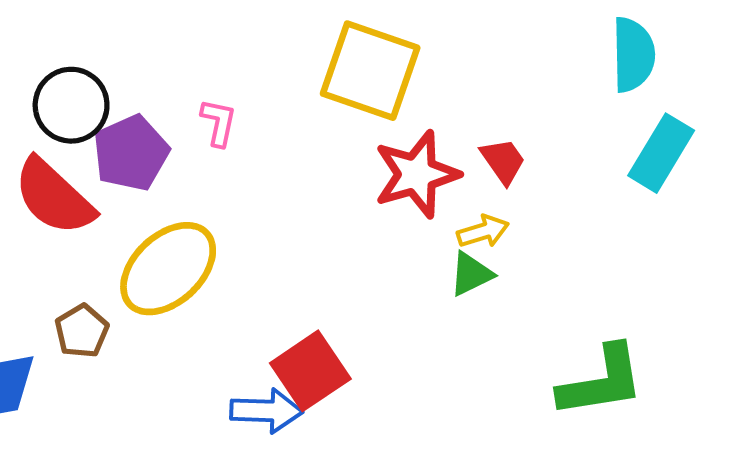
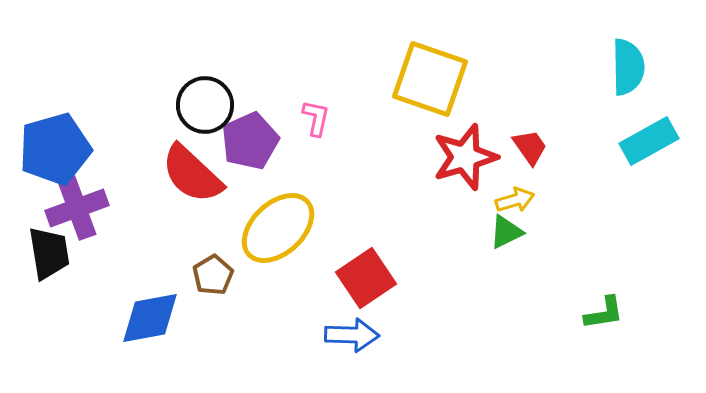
cyan rectangle: (661, 153) -> (649, 141), turned 30
red square: (310, 371) -> (366, 278), moved
green L-shape: (601, 382) -> (604, 313), size x0.6

